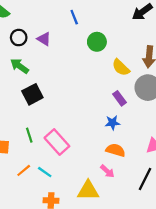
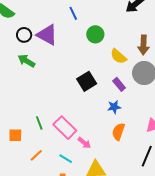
purple triangle: (44, 39) -> (47, 35), size x1.6
black square: (32, 94) -> (87, 81), moved
orange semicircle: (116, 150) -> (118, 132), turned -84
pink arrow: (107, 171) -> (84, 143), moved
cyan line: (45, 172) -> (66, 159), moved

